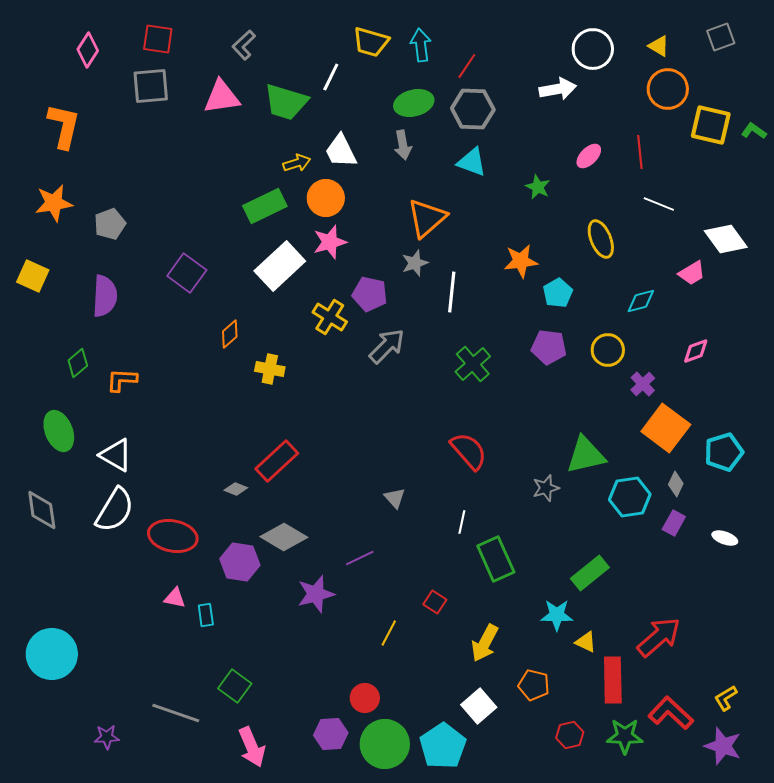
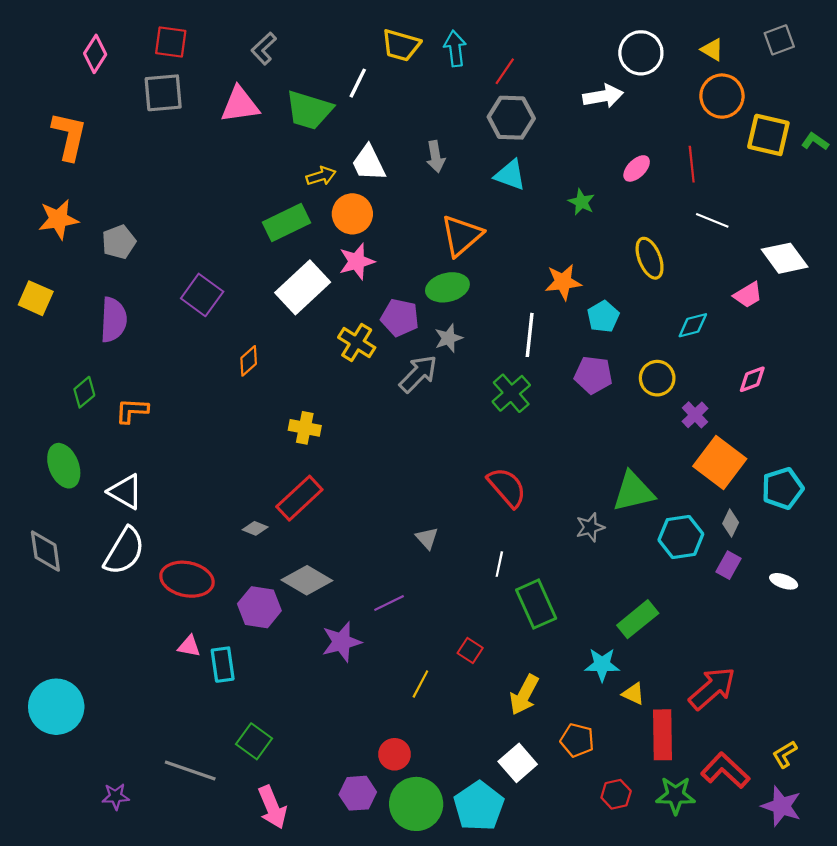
green ellipse: (414, 103) -> (447, 287), moved
gray star: (415, 263) -> (449, 338), moved
white line: (452, 292) -> (530, 335), moved
yellow cross: (270, 369) -> (305, 428), moved
cyan rectangle: (206, 615) -> (223, 665), size x1.4

